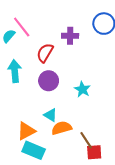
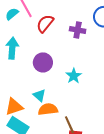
purple cross: (70, 36) -> (78, 30), moved
red semicircle: (45, 53) -> (45, 23), moved

